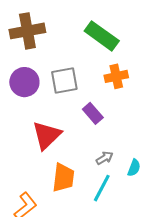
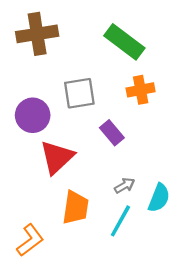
purple circle: (24, 82) -> (33, 115), moved
cyan semicircle: (134, 168) -> (159, 198), size x1.4

